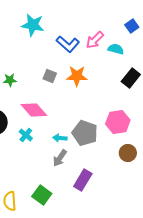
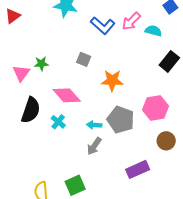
orange star: (77, 76) -> (112, 81), moved
purple rectangle: (83, 180) -> (138, 169), moved, turned 35
green square: (42, 195) -> (75, 185), turned 30

